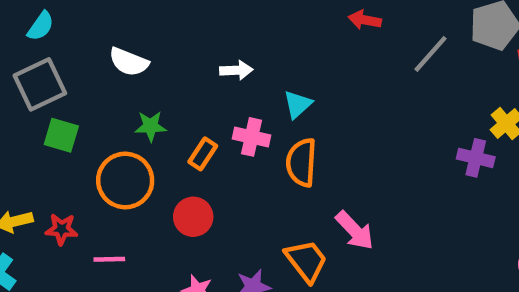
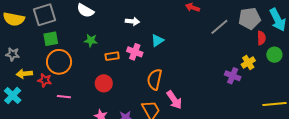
green square: (61, 135) -> (51, 39), turned -35
orange rectangle: (203, 154) -> (112, 56), turned 40
orange semicircle: (301, 162) -> (155, 79), moved
orange circle: (125, 181) -> (59, 62), moved

